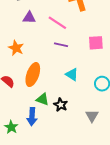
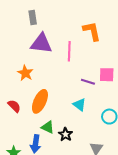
purple triangle: (29, 18) -> (41, 43), size x1.6
pink line: (57, 23) -> (69, 51), turned 54
purple line: (61, 45) -> (88, 82), moved

